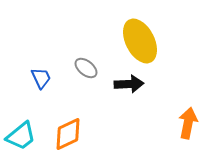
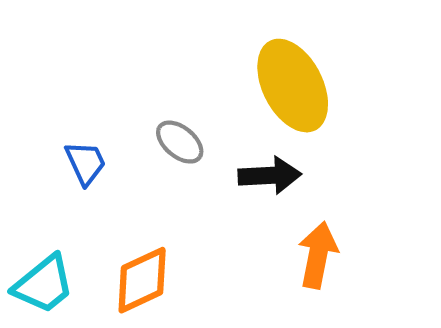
orange arrow: (188, 123) -> (318, 255), moved

